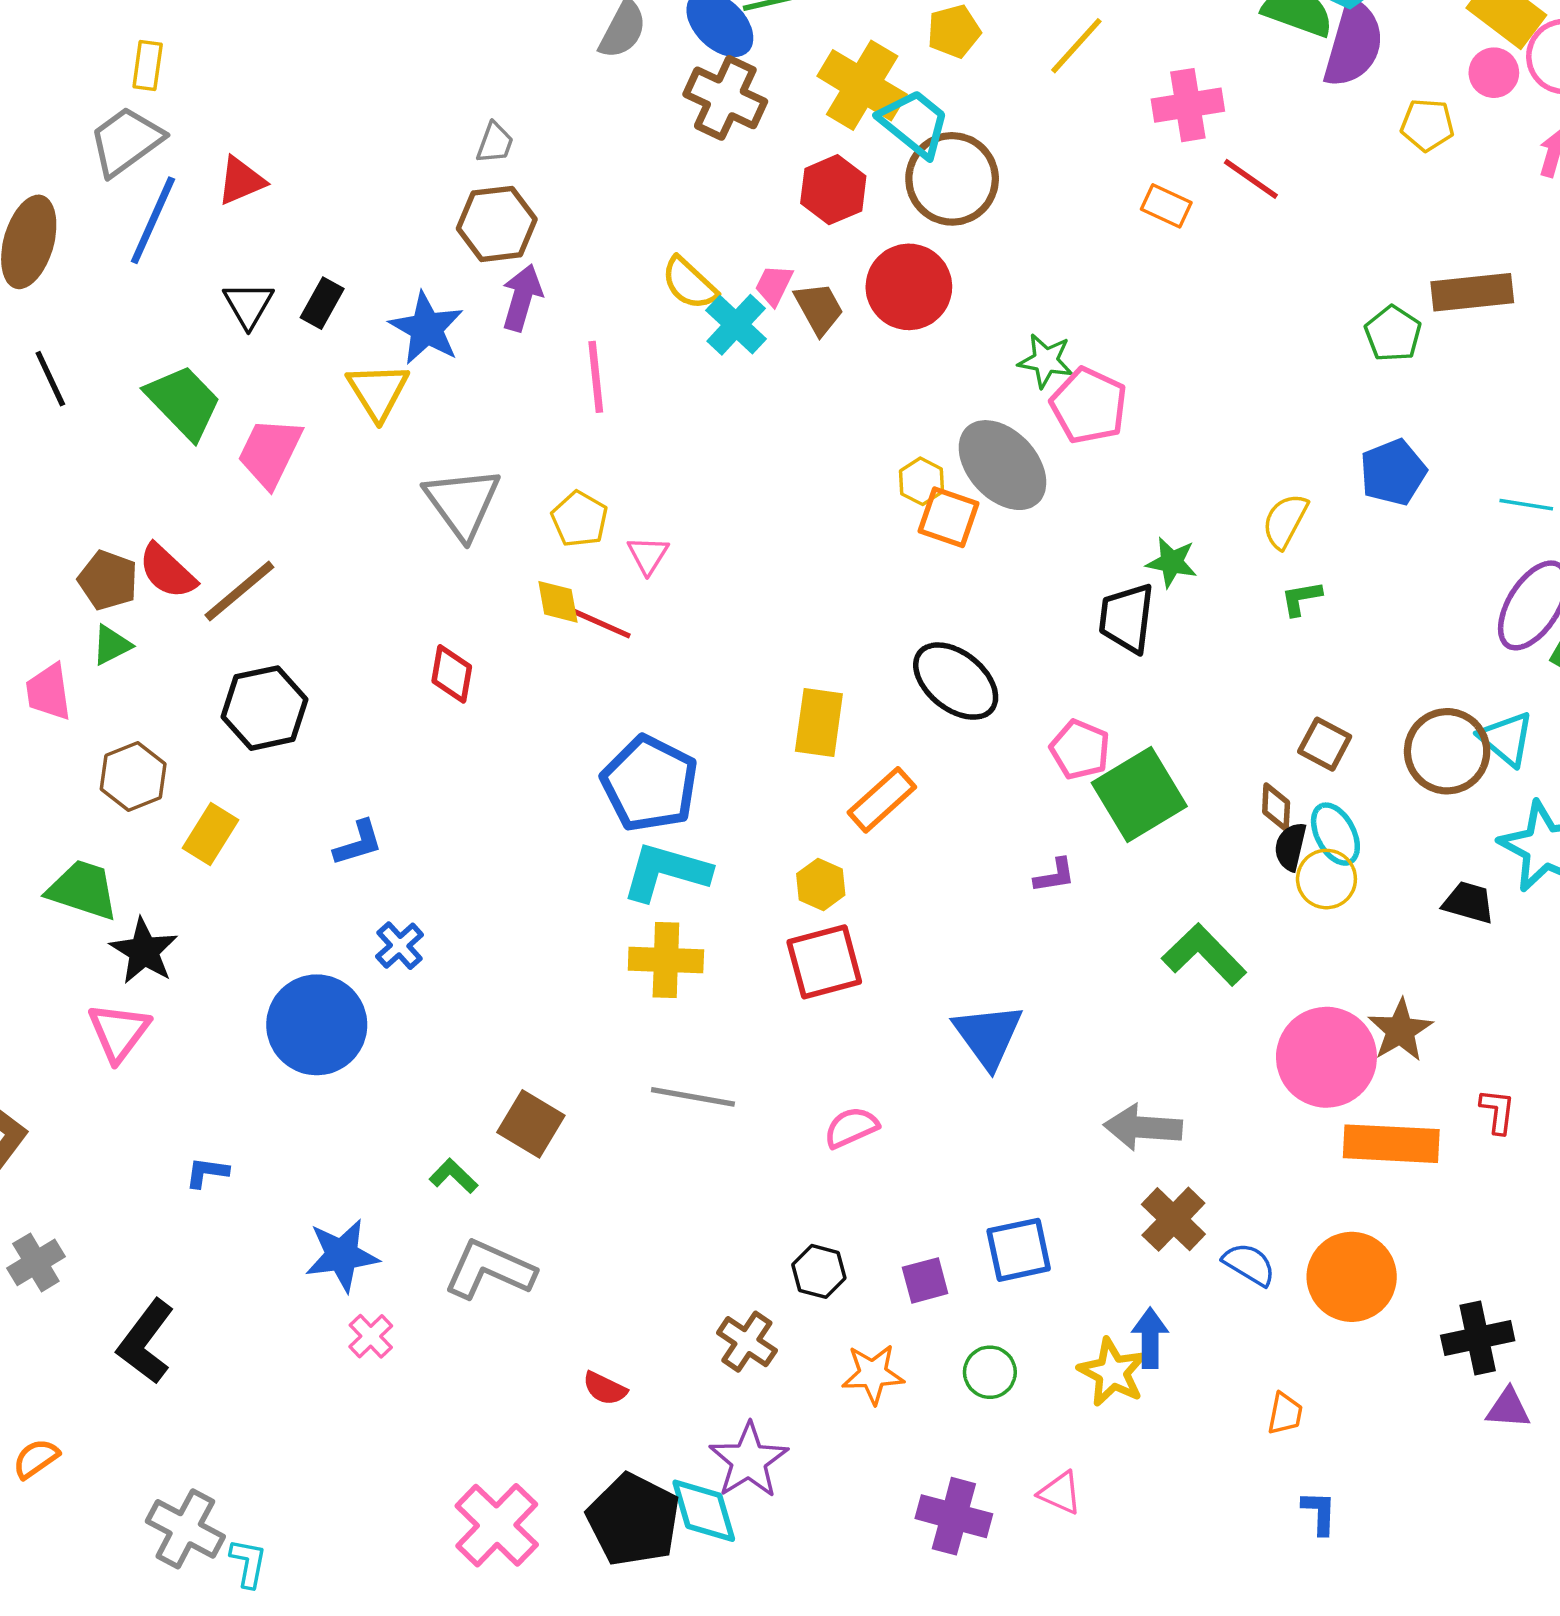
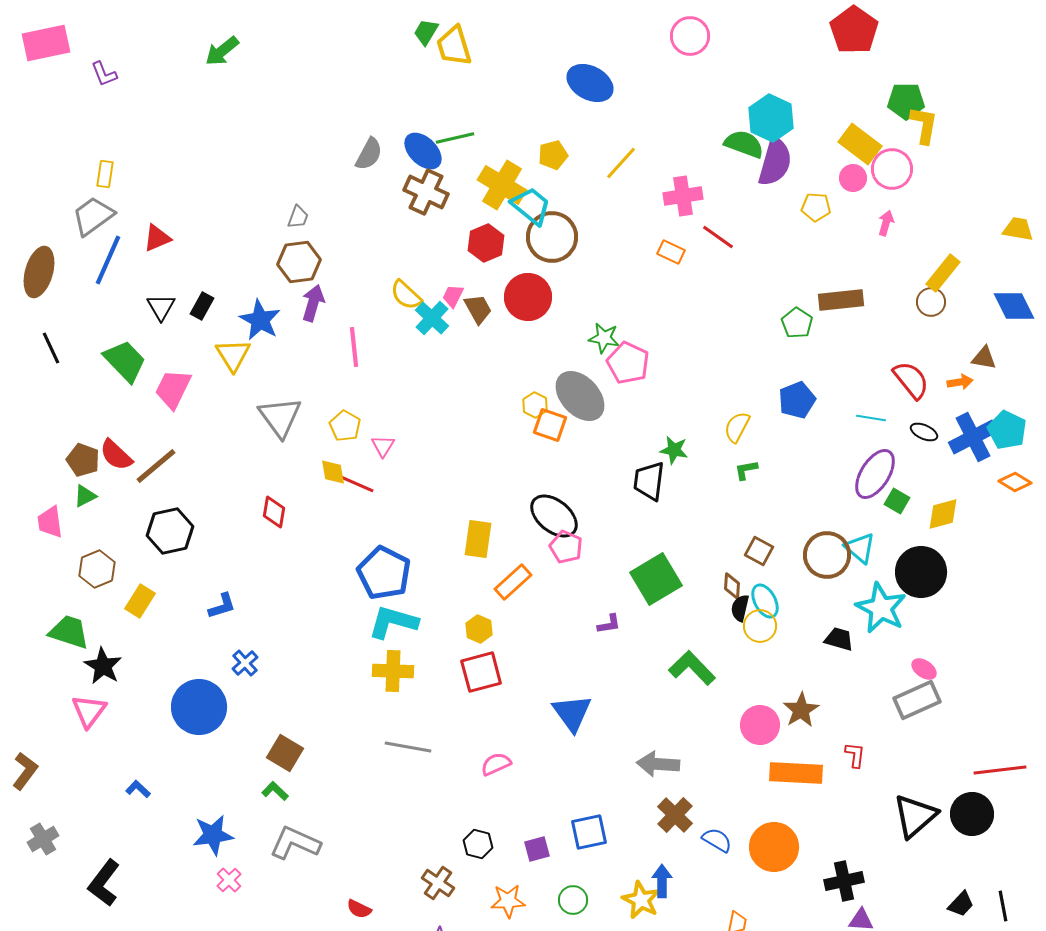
pink pentagon: (1080, 749) -> (566, 547), moved
pink circle: (1326, 1057) -> (760, 725), size x0.7
brown square: (531, 1124) -> (285, 753), moved
blue L-shape: (207, 1172) -> (138, 789), turned 35

